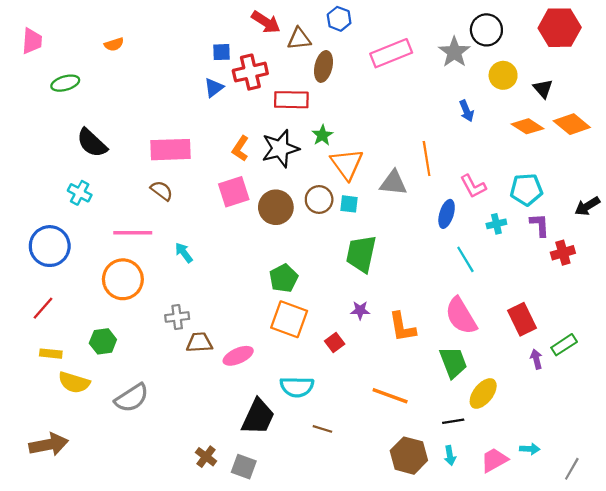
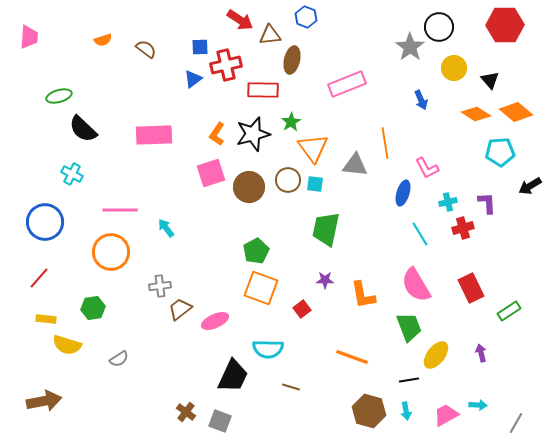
pink rectangle: (391, 53) -> (347, 84), moved
green ellipse: (65, 83) -> (59, 96), moved
cyan pentagon: (526, 190) -> (500, 152), moved
brown semicircle: (162, 191) -> (146, 49), moved
red cross: (563, 253) -> (463, 228), moved
brown trapezoid: (199, 342) -> (180, 309), turned -35
purple arrow: (536, 359) -> (481, 353), moved
gray semicircle: (132, 398) -> (119, 359), size x0.6

